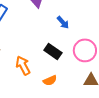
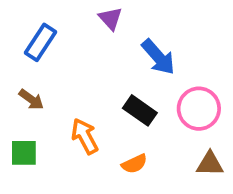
blue arrow: (63, 22) -> (158, 57), size x1.5

